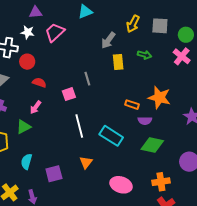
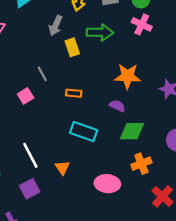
green arrow: (144, 55) -> (100, 32), size x1.6
orange rectangle: (132, 105) -> (74, 93), moved
purple semicircle: (145, 121) -> (117, 106), turned -144
white line: (79, 126) -> (30, 155), moved
orange cross: (161, 182) -> (141, 164), moved

